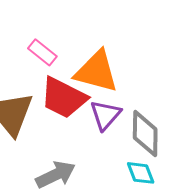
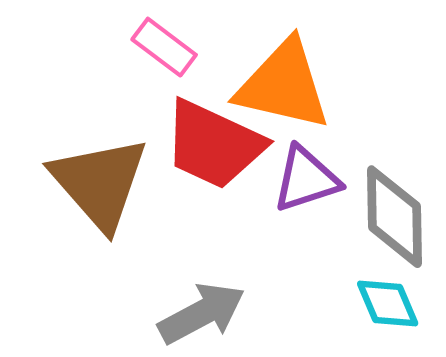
purple triangle: (105, 115) -> (306, 179), turned 32

